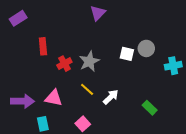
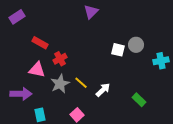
red rectangle: (43, 46) -> (40, 43), turned -56
gray star: (89, 61) -> (60, 84), moved
pink triangle: (54, 98) -> (37, 70), moved

